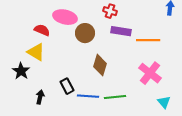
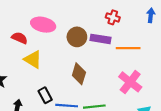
red cross: (110, 11) -> (113, 17), moved
brown circle: (85, 33) -> (77, 37), moved
yellow triangle: (36, 52) -> (33, 59), moved

